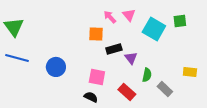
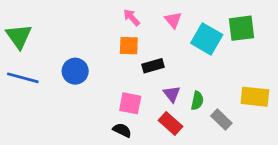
pink arrow: (110, 17) -> (132, 17), moved
green square: (180, 21) -> (242, 28), size x1.5
purple triangle: (131, 58) -> (172, 94), moved
blue circle: (56, 67) -> (75, 71), moved
yellow rectangle: (190, 72) -> (255, 97), size x1.5

